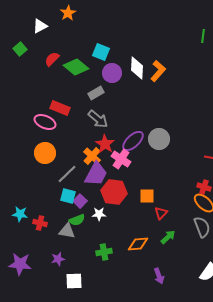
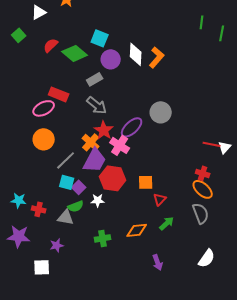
pink ellipse: (45, 122) -> (44, 108), turned -50
gray circle: (159, 139) -> (161, 112), moved
purple star: (20, 264) -> (19, 236), moved
white square: (74, 281) -> (42, 267), moved

